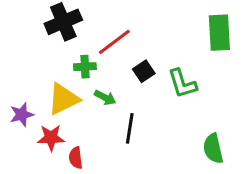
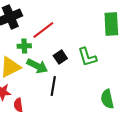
black square: (144, 71) -> (60, 57), moved
green arrow: (105, 98) -> (37, 66), size x1.5

